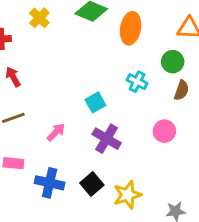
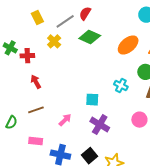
orange ellipse: (131, 28) -> (128, 45), moved, turned 40
cyan square: (95, 102) -> (92, 100), turned 32

